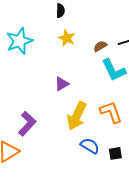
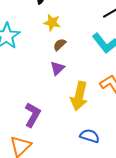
brown semicircle: (100, 46) -> (60, 45), moved
blue semicircle: (90, 146) -> (90, 136), moved

